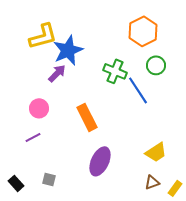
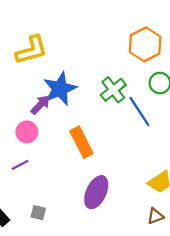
blue star: (68, 50) -> (60, 89), moved
green cross: (115, 71) -> (113, 90), turned 30
purple arrow: (57, 73) -> (41, 105), moved

